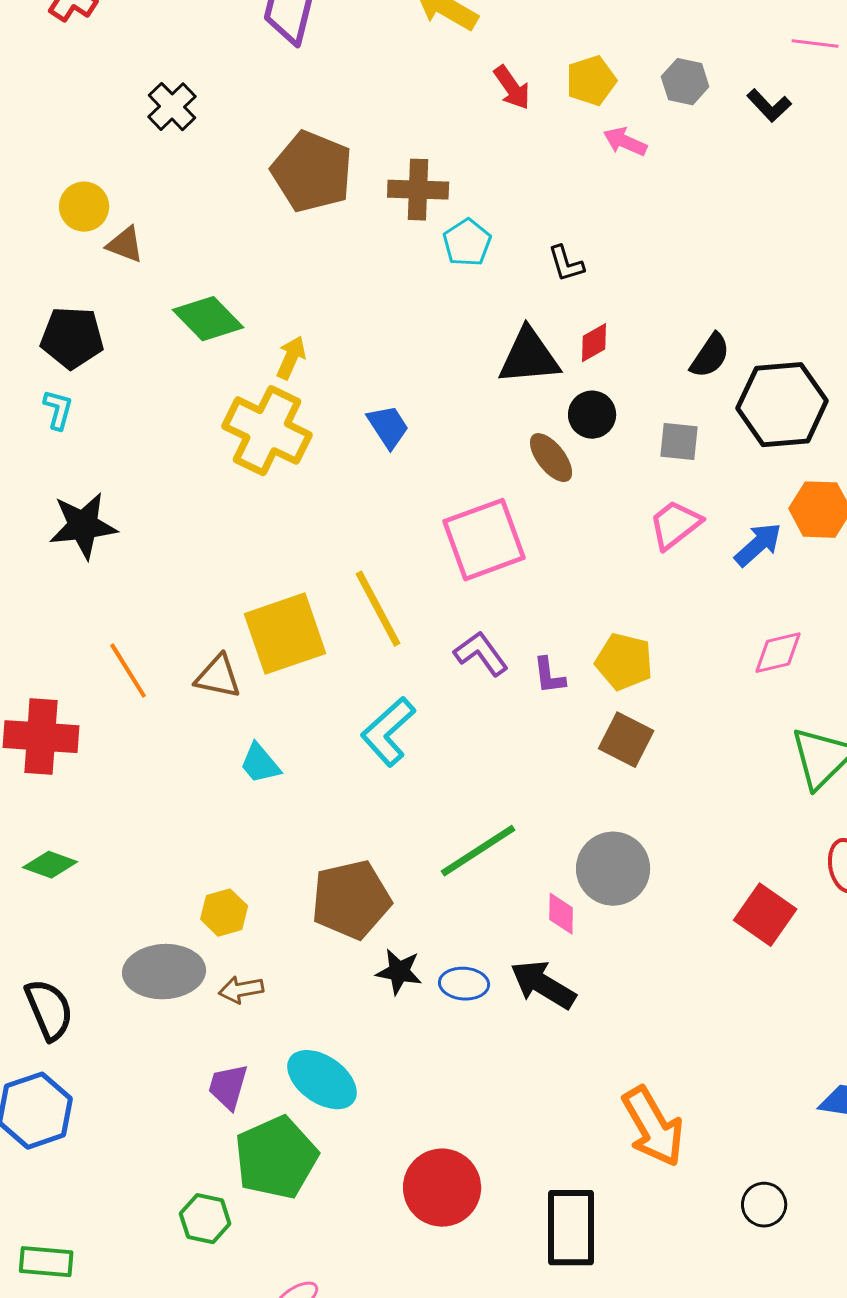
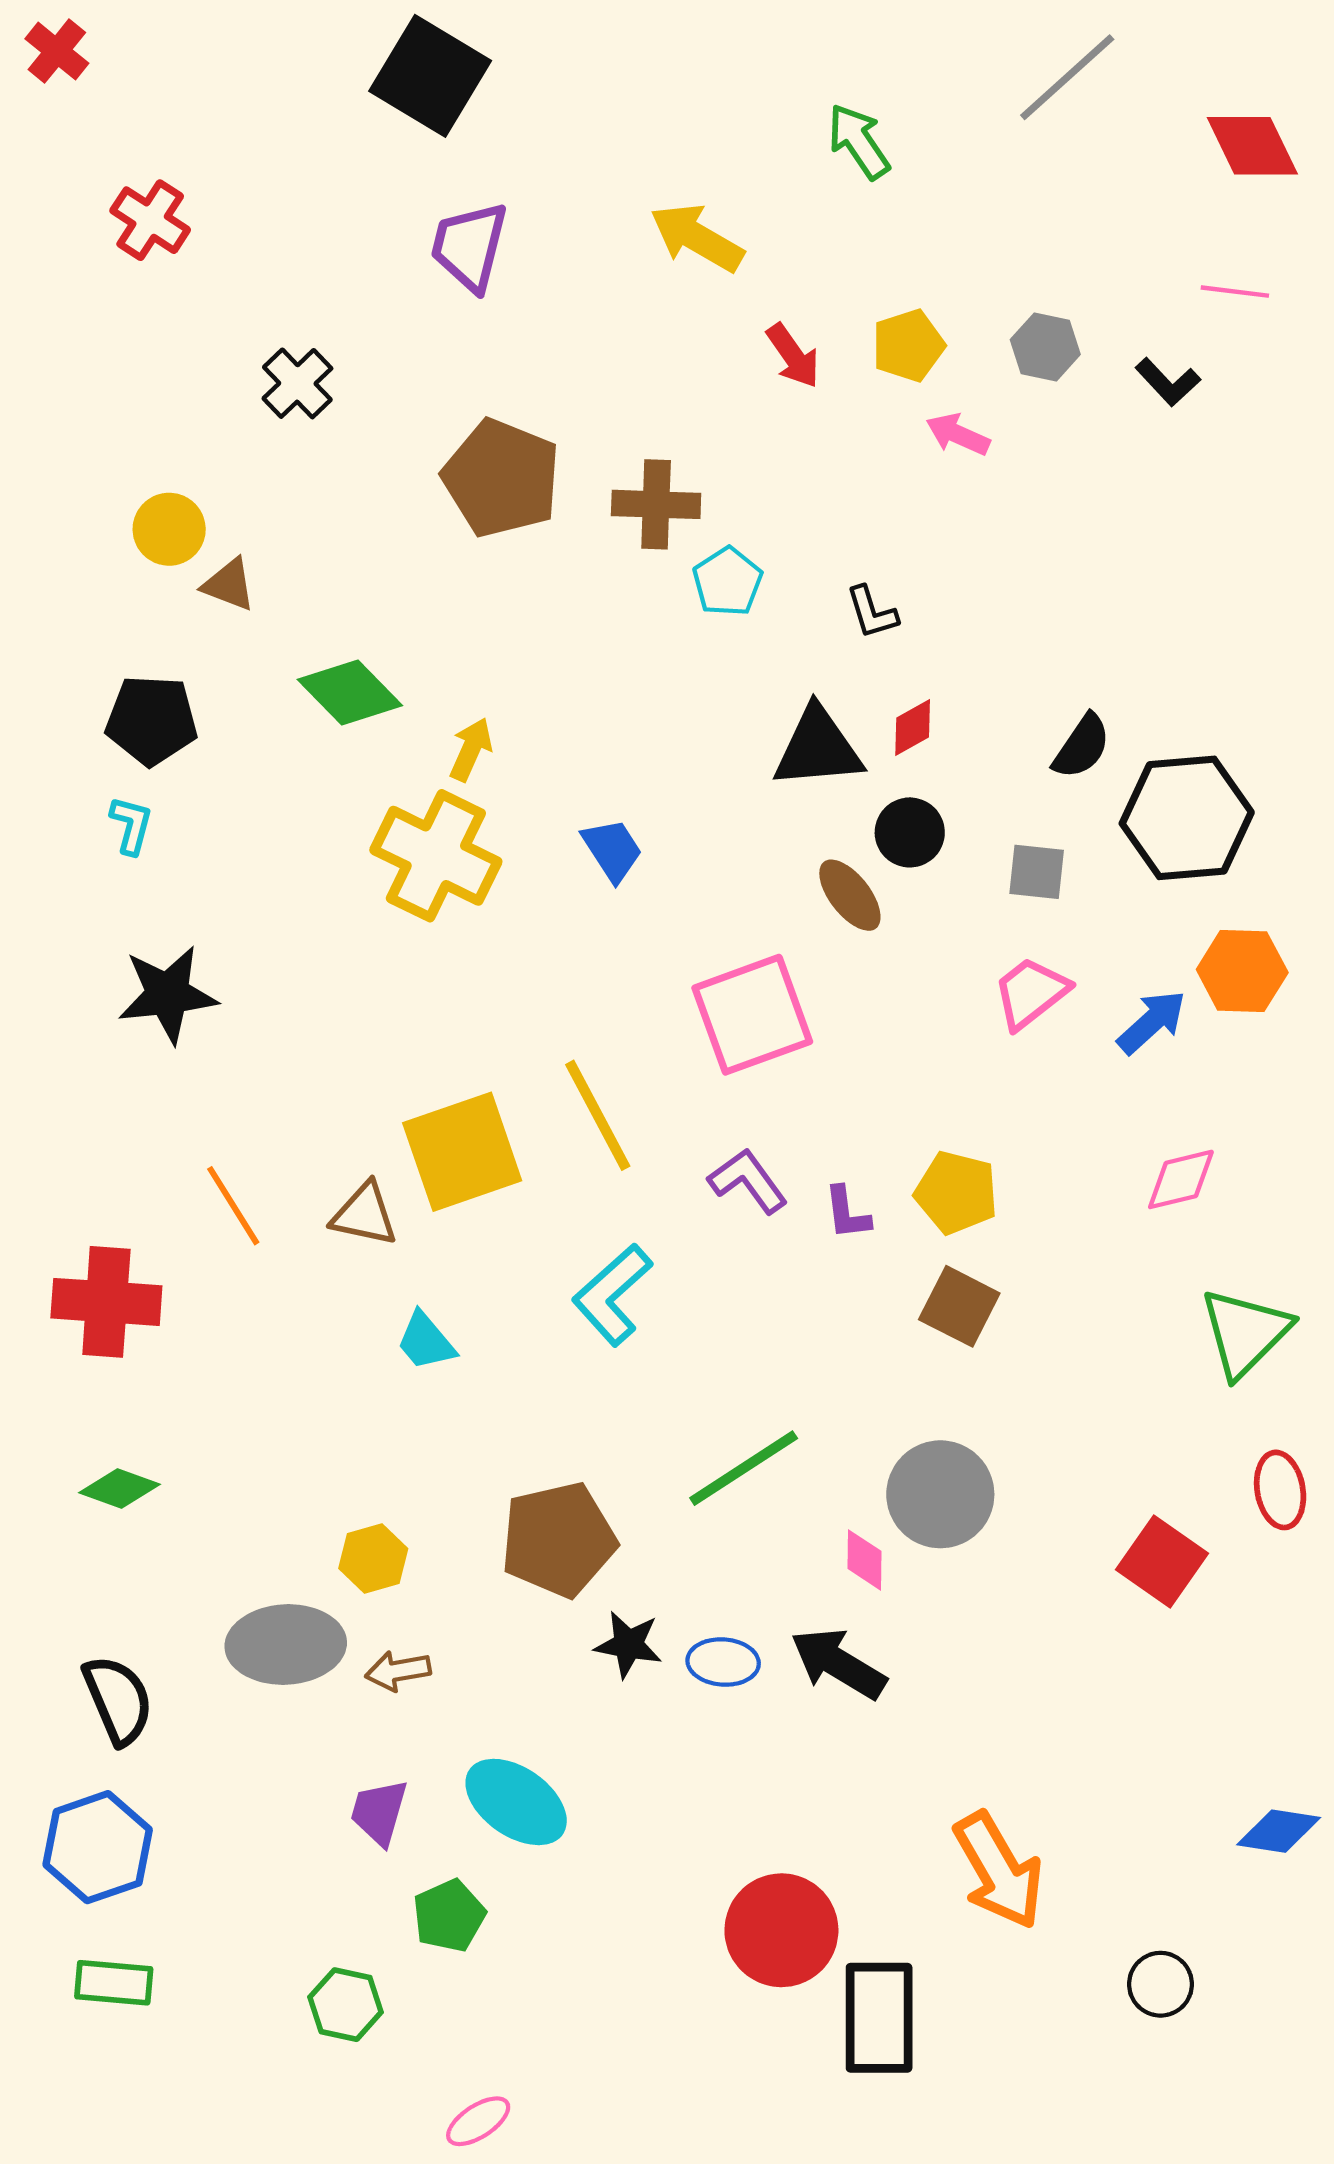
green pentagon: (276, 1158) -> (449, 1916), size x0.6
red circle: (442, 1188) -> (781, 1930), moved
green rectangle: (46, 1262) -> (114, 1983), moved

